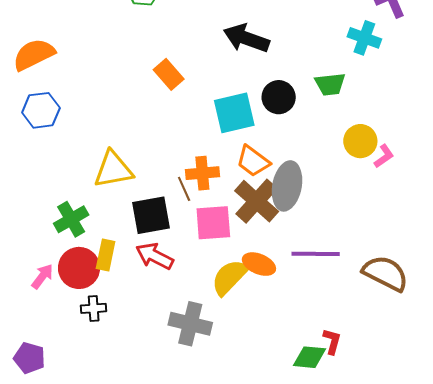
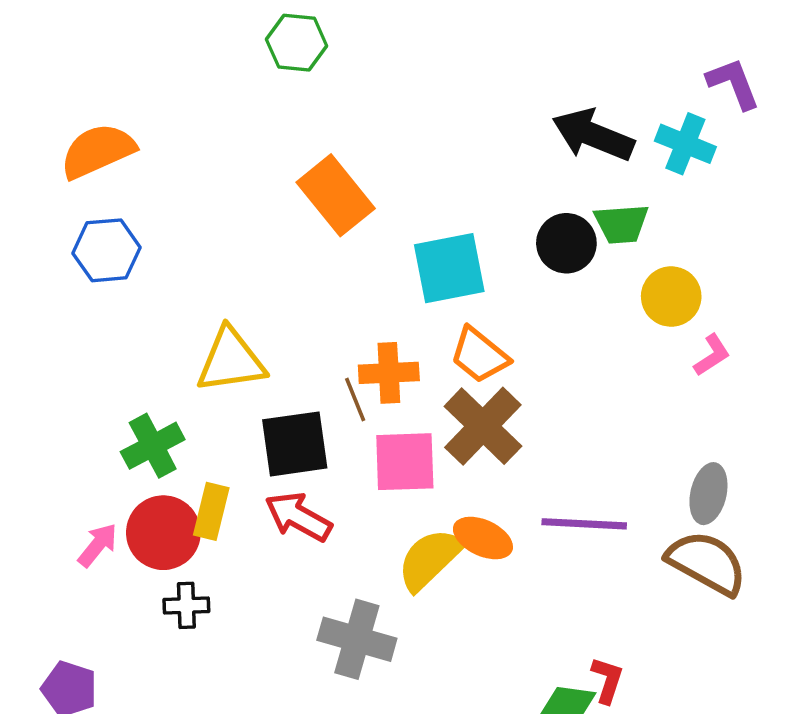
black arrow: (246, 38) -> (593, 135), moved
orange rectangle: (169, 74) -> (336, 195), size x1.4
black circle: (279, 97) -> (566, 243), moved
yellow circle: (360, 141) -> (671, 297), moved
gray ellipse: (287, 186) -> (708, 494), moved, size x0.7

